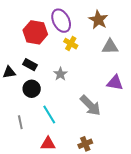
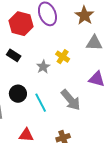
yellow cross: (71, 44) -> (63, 57), moved
black circle: (32, 89) -> (18, 94), moved
cyan line: (49, 114) -> (41, 103), moved

